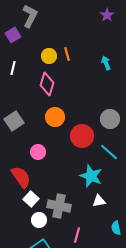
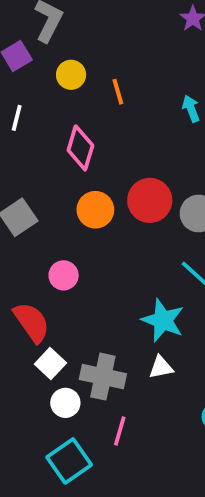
yellow circle: (49, 56) -> (71, 75), moved
red circle: (82, 136) -> (150, 200), moved
white triangle: (99, 201) -> (161, 367), moved
pink line: (77, 235) -> (120, 431), moved

